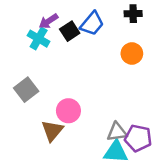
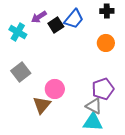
cyan cross: (39, 39) -> (18, 32), moved
gray triangle: (117, 132) -> (94, 106), turned 36
purple pentagon: (138, 138) -> (103, 89), moved, turned -30

